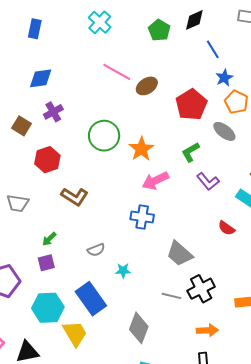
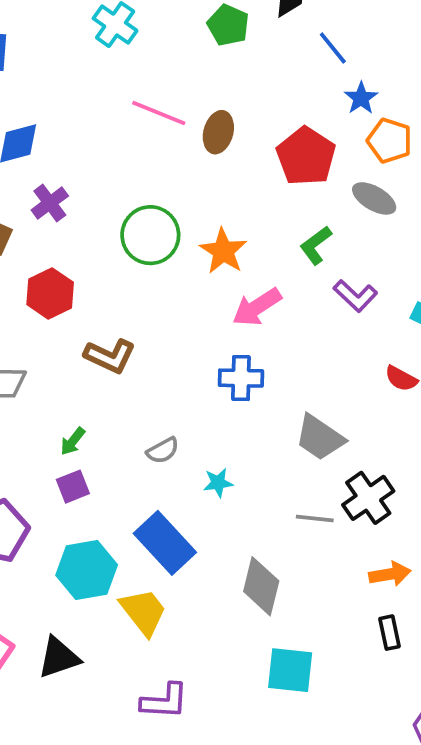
brown ellipse: (147, 86) -> (218, 132), turned -35

